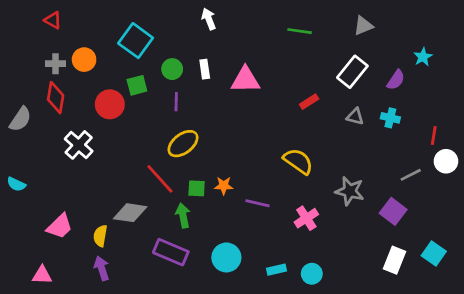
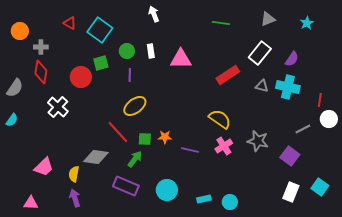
red triangle: (53, 20) -> (70, 23), moved
cyan star: (423, 57) -> (307, 23), moved
orange circle: (84, 60) -> (20, 31), moved
red rectangle: (309, 102) -> (228, 75), size x1.6
cyan cross: (390, 118) -> (288, 87), size x1.6
cyan semicircle: (16, 184) -> (12, 120), moved, turned -80
green arrow: (183, 215) -> (135, 159), turned 48
pink cross: (306, 218) -> (224, 146), moved

